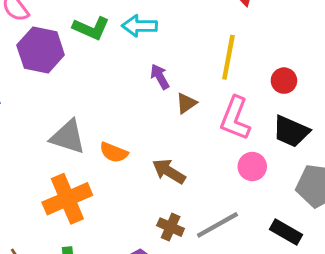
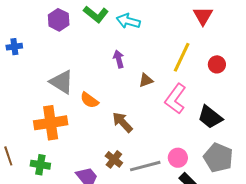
purple hexagon: (41, 50) -> (59, 20), size x0.7
purple arrow: (160, 77) -> (119, 59), moved
red circle: (284, 81) -> (217, 64), moved
pink circle: (252, 167) -> (178, 158), moved

